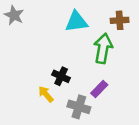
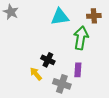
purple rectangle: (99, 89) -> (78, 70), turned -40

